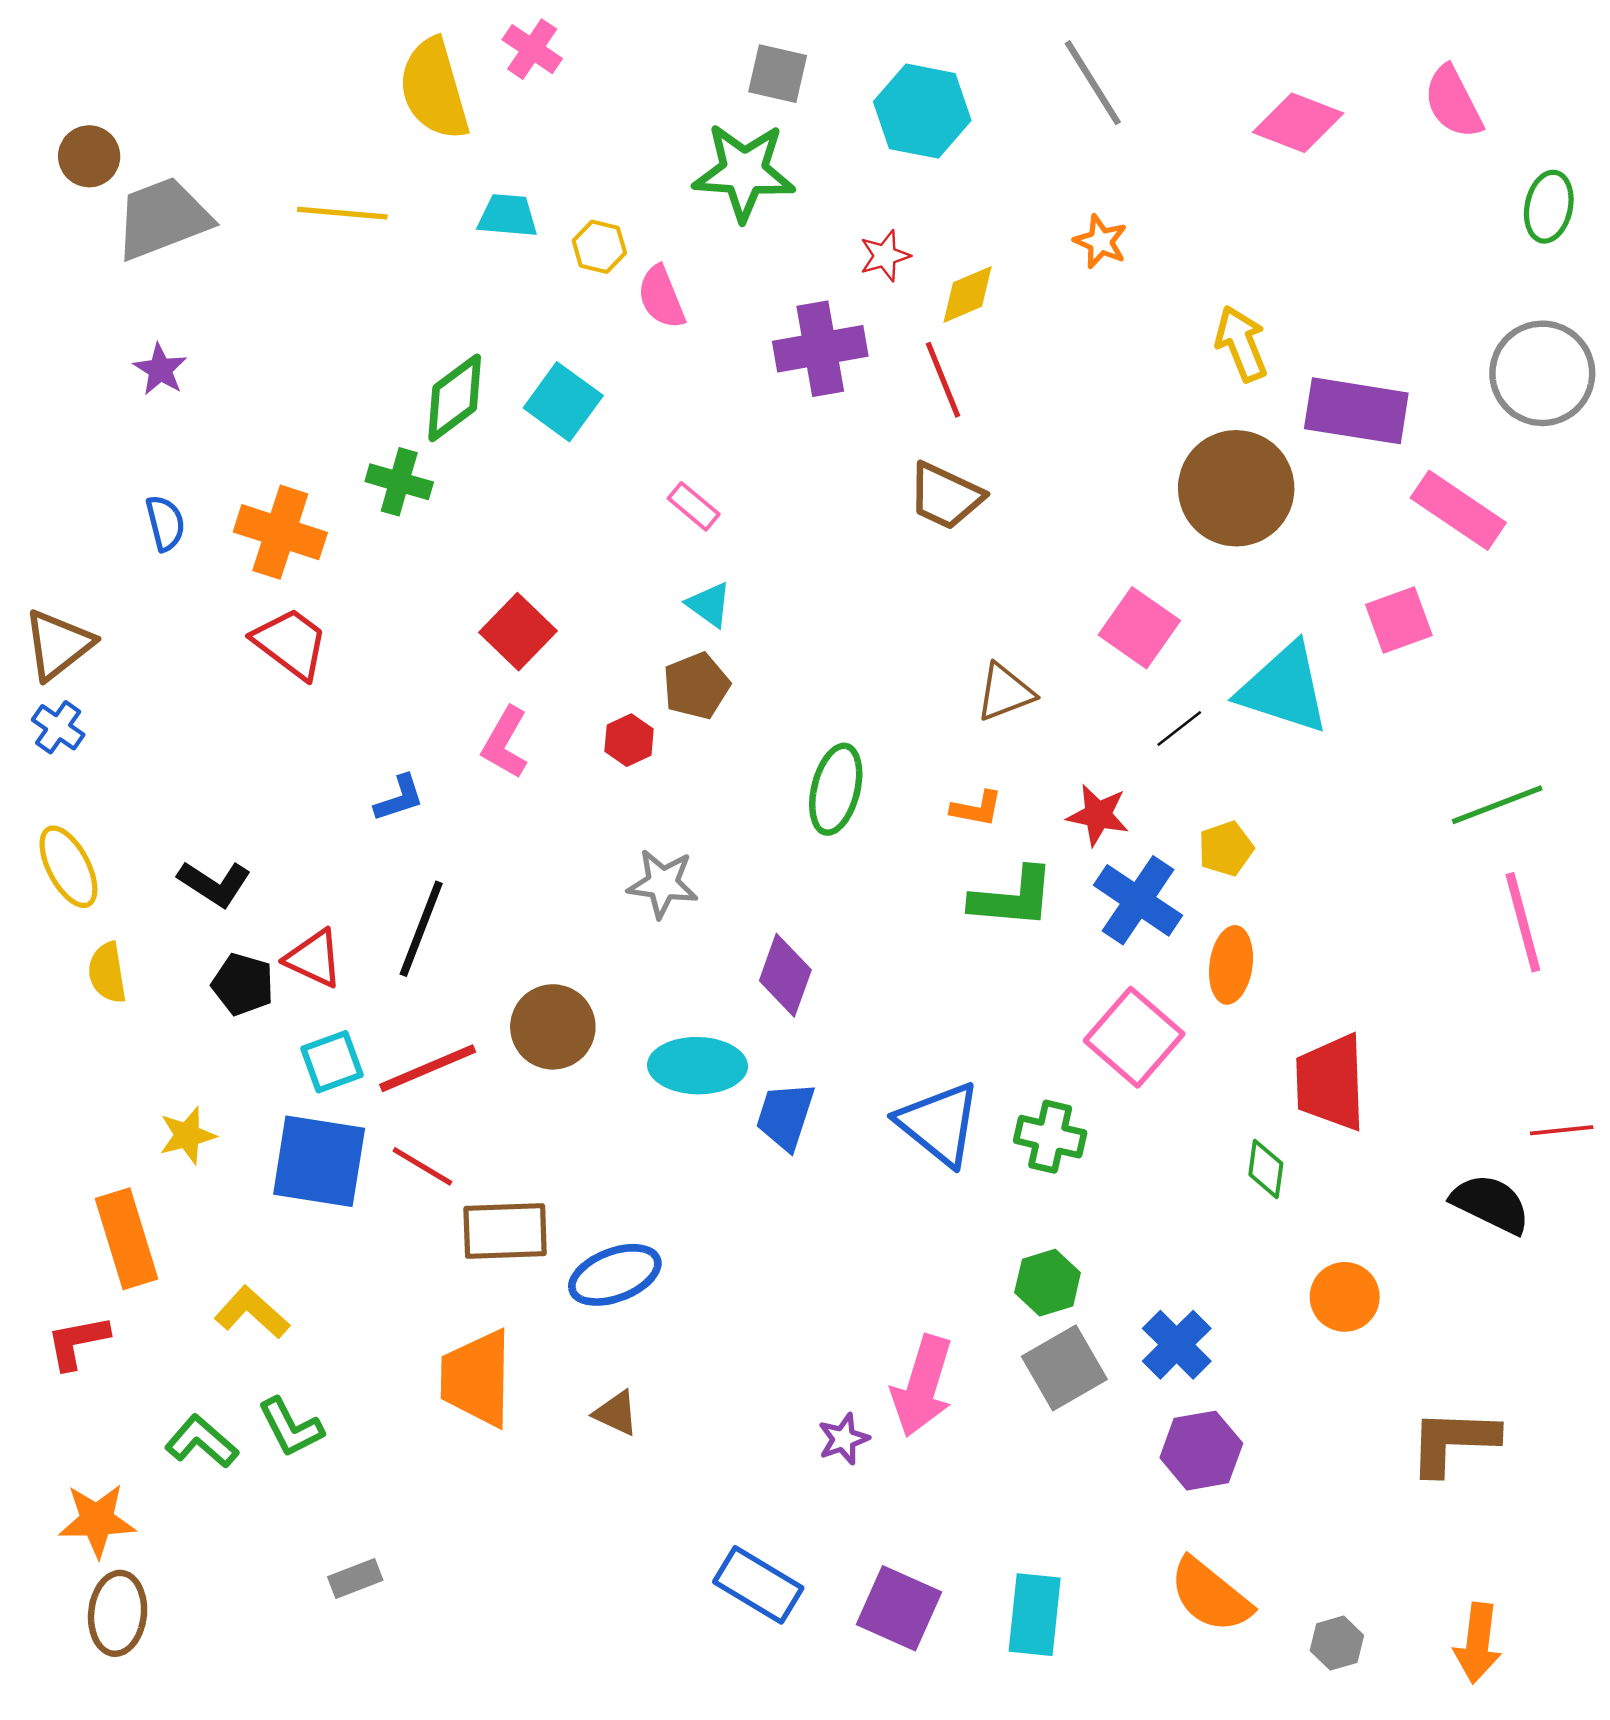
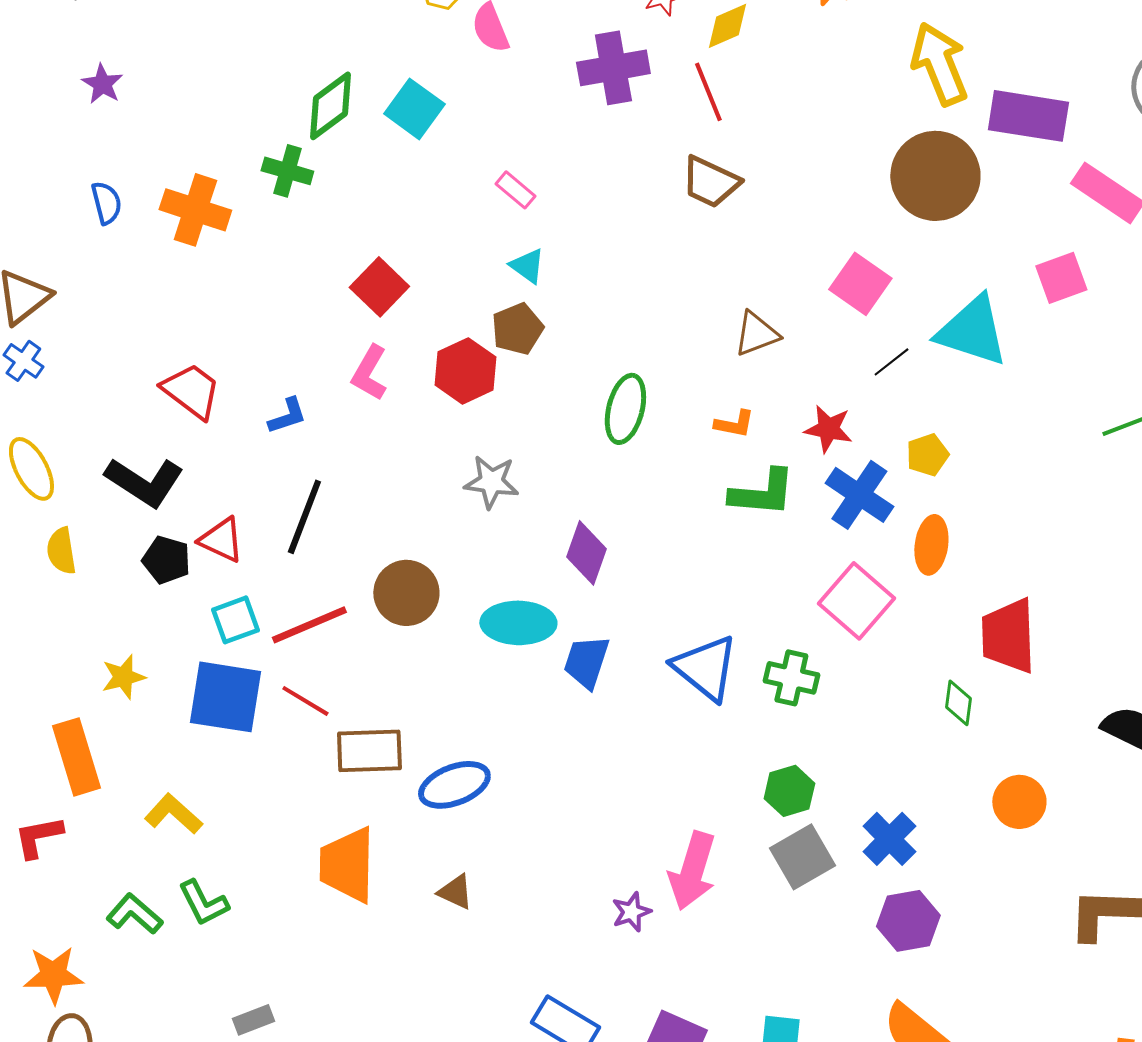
yellow arrow: (1241, 344) -> (939, 64), size x1.4
red trapezoid: (291, 643) -> (191, 391), moved
red hexagon: (629, 740) -> (465, 371), size x1.6
black L-shape: (214, 884) -> (144, 482), size x1.4

